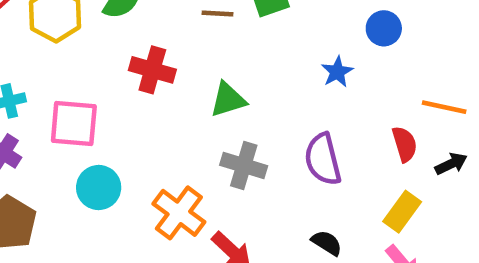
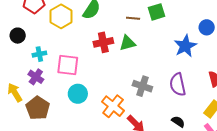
red cross: (152, 70) -> (103, 42), turned -30
blue star: (337, 72) -> (185, 46), size x1.6
green triangle: (228, 100) -> (127, 43), moved

